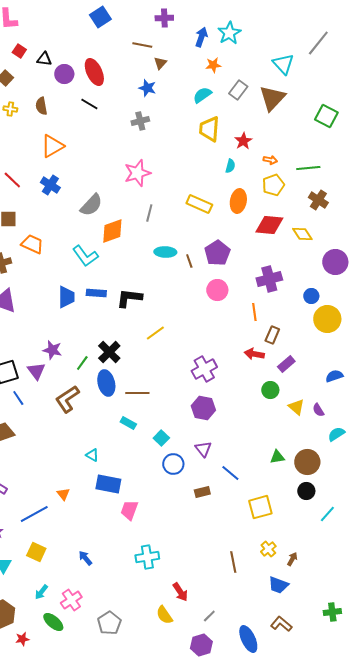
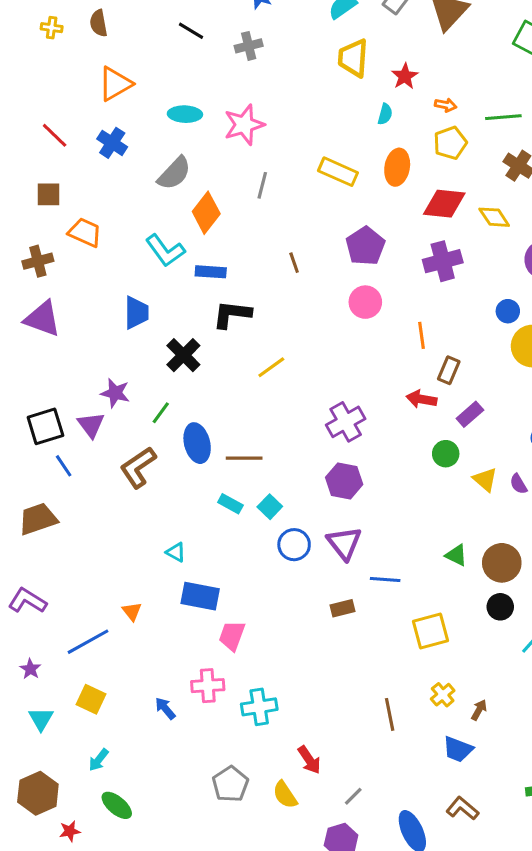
black line: (89, 104) -> (191, 31), moved
orange diamond: (112, 231) -> (206, 213), turned -32
cyan ellipse: (165, 252) -> (185, 114), moved
brown line: (189, 261) -> (294, 263), moved
purple cross: (269, 279) -> (443, 261), moved
blue rectangle: (96, 293) -> (211, 272), moved
black cross: (109, 352) -> (183, 355), moved
cyan square: (161, 438) -> (270, 507), moved
purple triangle: (203, 449) -> (344, 543), size x1.4
green triangle: (277, 457) -> (456, 555), turned 35
blue circle: (173, 464) -> (294, 545), moved
blue line: (230, 473) -> (385, 580), turned -36
pink cross: (71, 600) -> (208, 686), moved, turned 30
gray pentagon: (109, 623) -> (230, 784), moved

